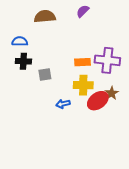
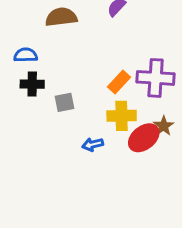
orange rectangle: (82, 62) -> (119, 82), turned -42

